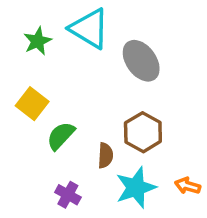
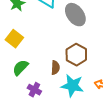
green semicircle: (61, 136) -> (20, 68), moved
cyan star: (136, 188) -> (72, 86), turned 30

